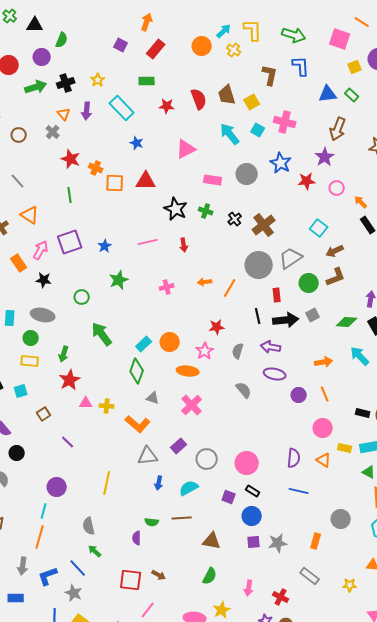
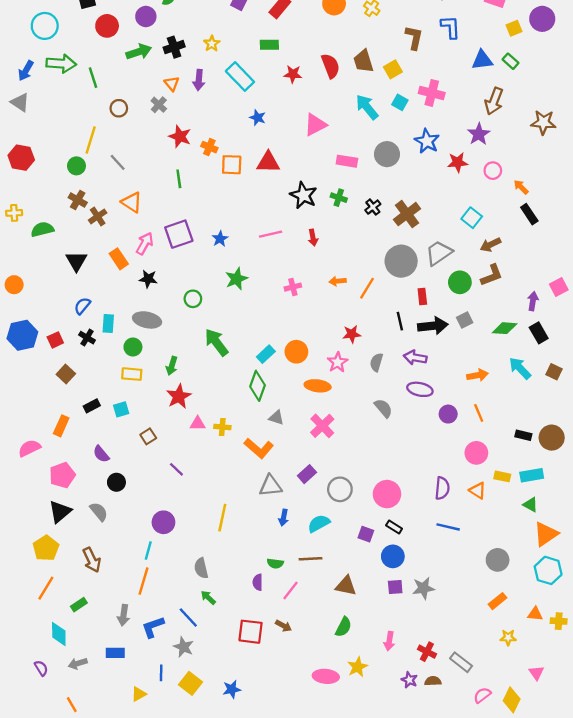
orange rectangle: (316, 541) -> (498, 601), moved, turned 35
gray rectangle: (310, 576) -> (461, 662), moved
pink line: (148, 610) -> (291, 590), moved

